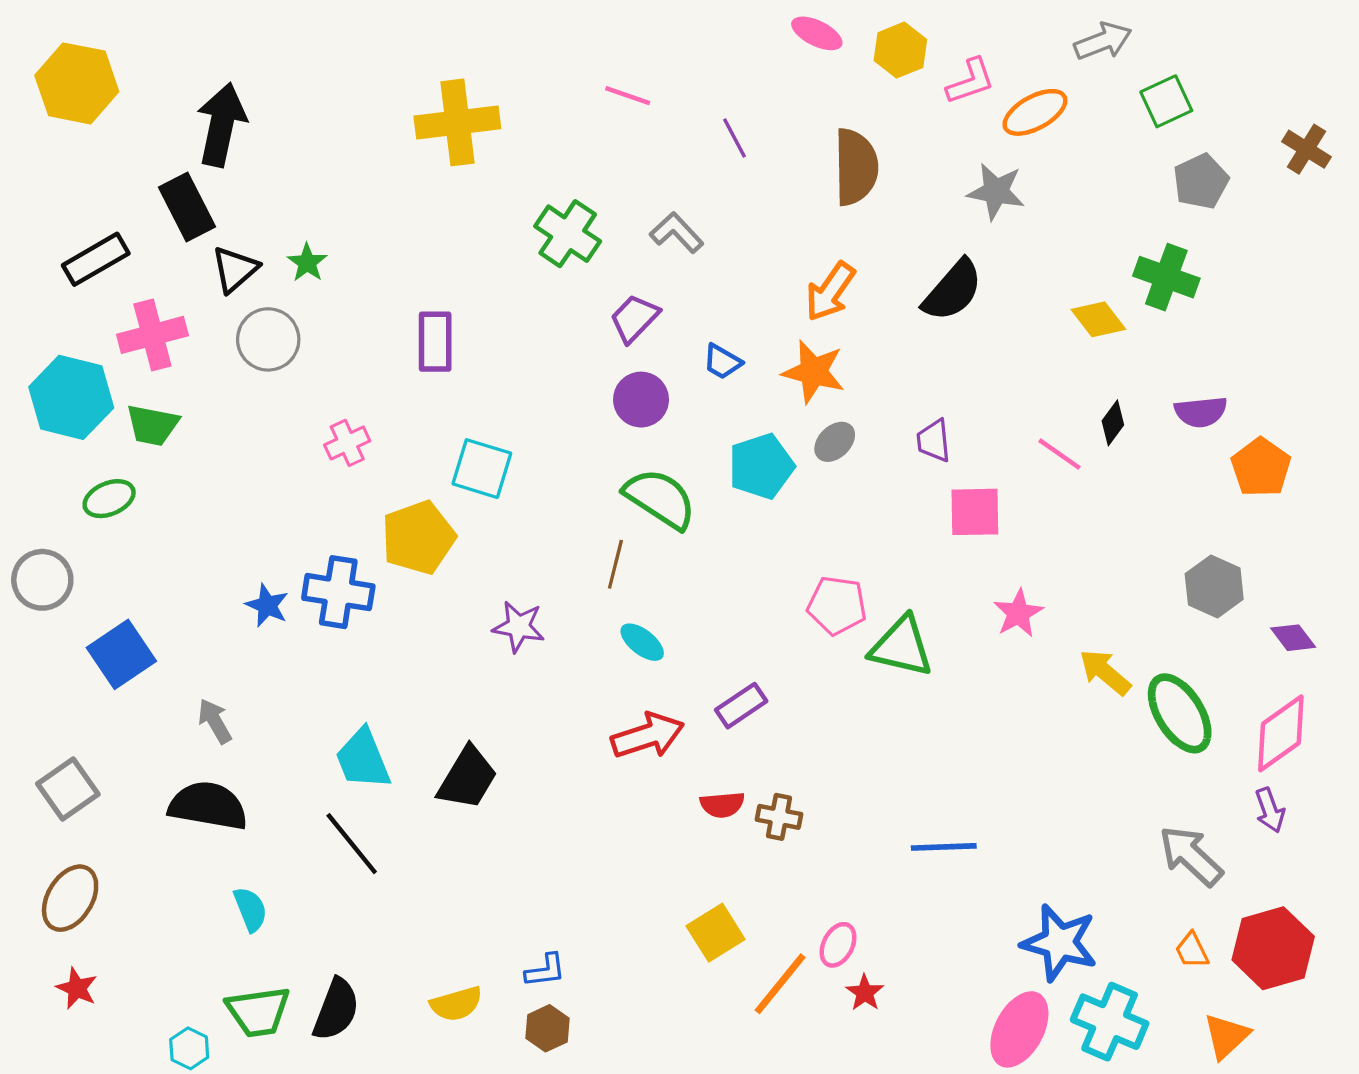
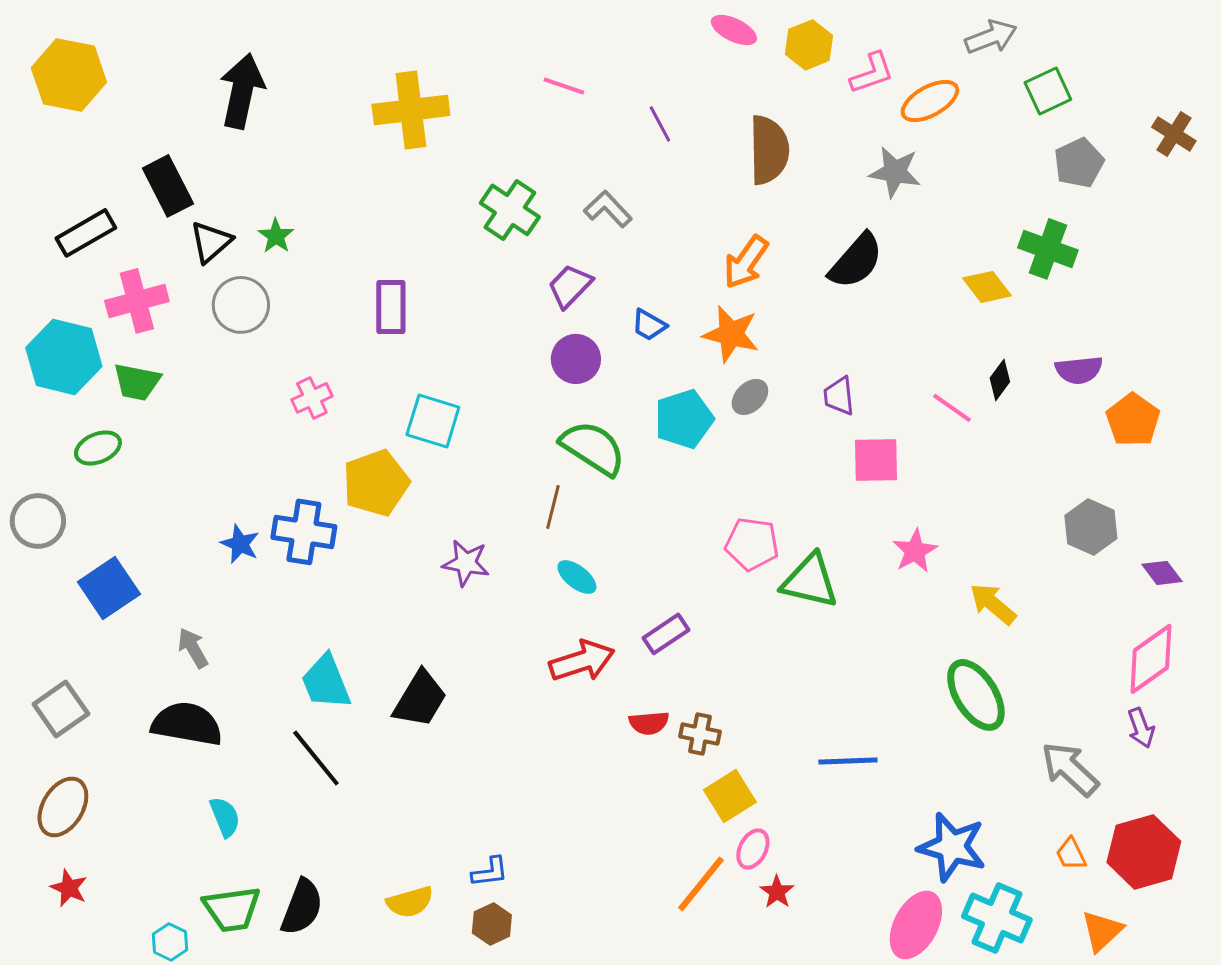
black arrow: (221, 125) -> (242, 91), moved
green ellipse: (1180, 713) -> (976, 695), moved
yellow square: (716, 933) -> (730, 796), moved

